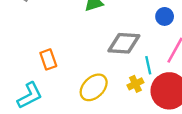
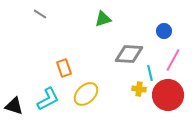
yellow cross: (135, 84) -> (139, 89), turned 32
yellow ellipse: (94, 87) -> (86, 94), moved

